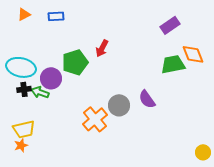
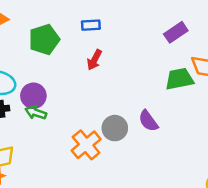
blue rectangle: (56, 16) -> (91, 25), moved
green pentagon: (75, 62) -> (44, 39), moved
green arrow: (40, 92) -> (36, 113), moved

